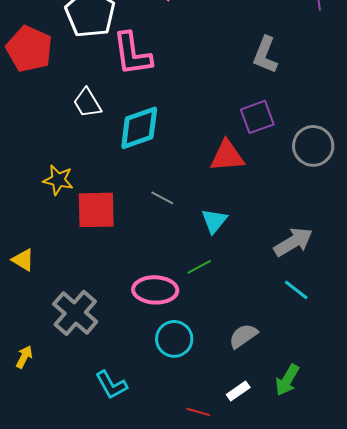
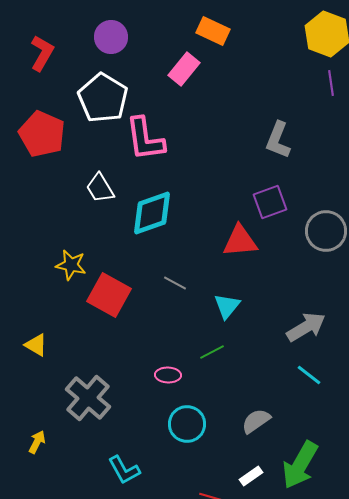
red square: (96, 210) -> (109, 295), turned 30
pink ellipse: (155, 290) -> (168, 375), size x0.6
green arrow: (287, 380) -> (300, 465), size x1.5

